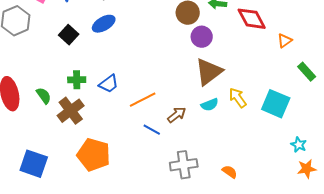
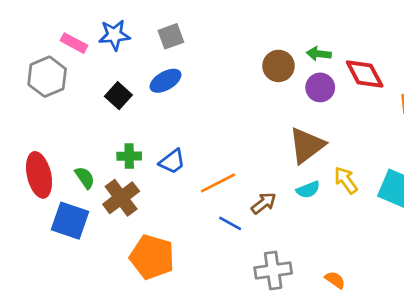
purple circle: (202, 37) -> (320, 87), moved
blue square: (34, 164) -> (70, 221), moved

